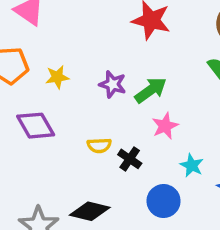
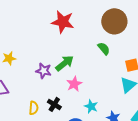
purple star: (113, 84) -> (44, 71), moved
yellow semicircle: (99, 145) -> (34, 108), moved, turned -80

